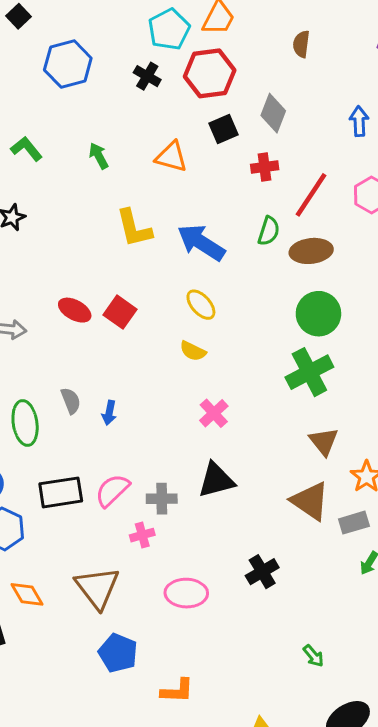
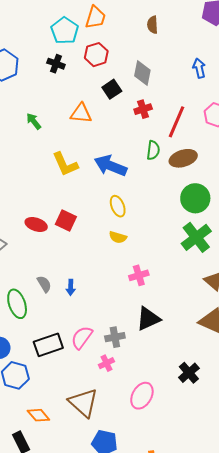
red hexagon: (210, 73) -> (96, 55), size x0.7
yellow ellipse: (201, 305) -> (118, 206), turned 30
pink cross: (214, 413) -> (139, 275), turned 36
pink ellipse: (186, 593) -> (142, 396), turned -52

